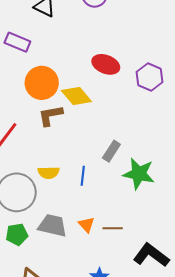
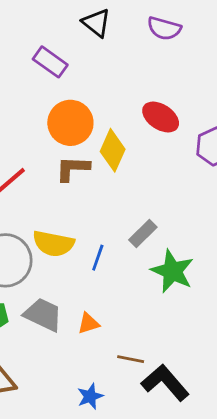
yellow diamond: (76, 96) -> (113, 150), turned 52
yellow semicircle: (49, 173) -> (53, 244), size x1.4
orange triangle: (86, 225) -> (88, 323), turned 42
brown line: (113, 228) -> (131, 359), moved

